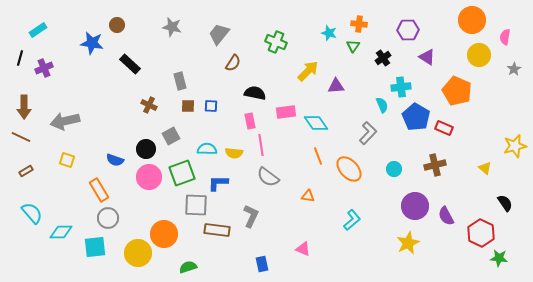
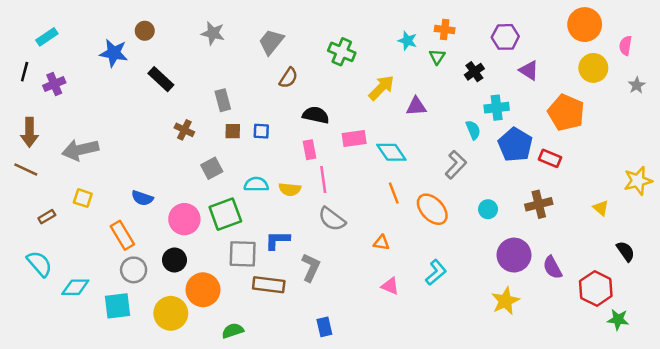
black circle: (146, 149) -> (174, 260), moved
brown rectangle: (26, 171) -> (47, 217), moved
blue L-shape: (218, 183) -> (277, 240), moved
pink triangle: (303, 249) -> (390, 286), moved

